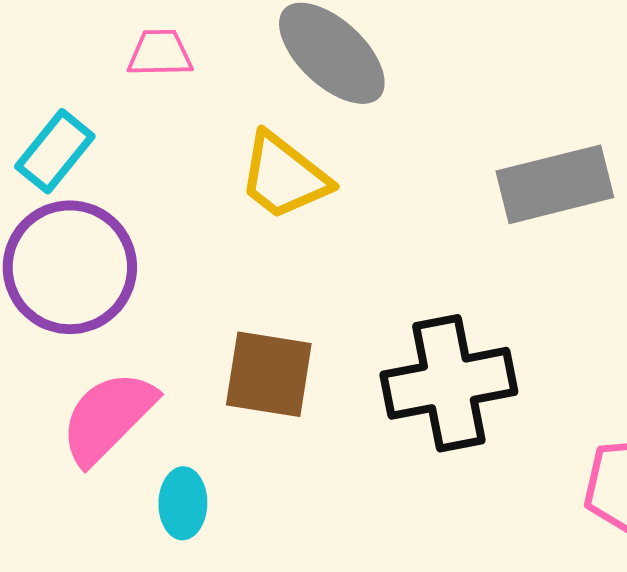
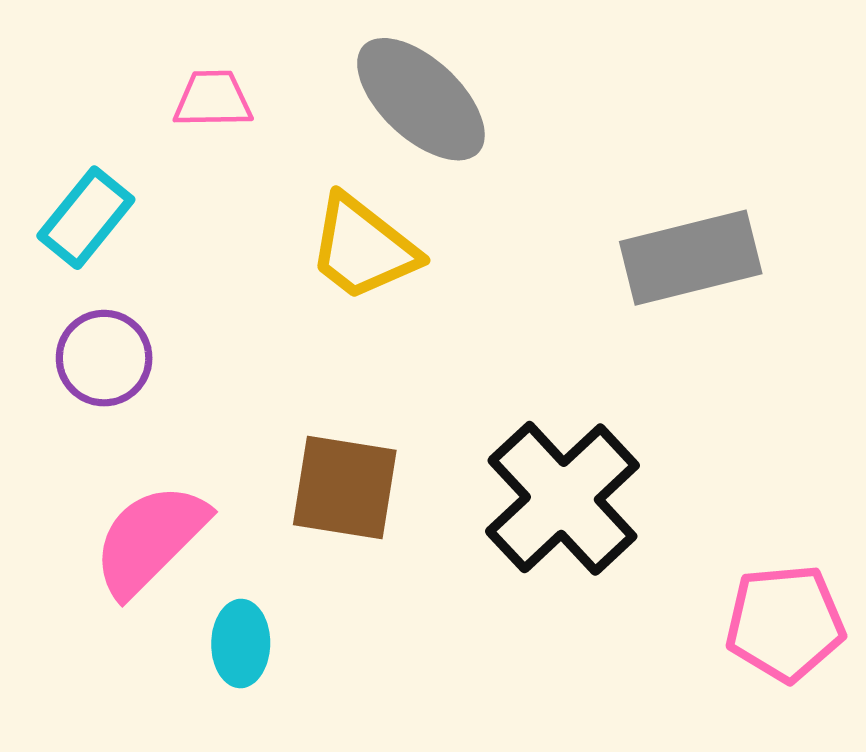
purple circle: (70, 267) -> (104, 358), size x0.6
black cross: (449, 383) -> (562, 498), turned -32

